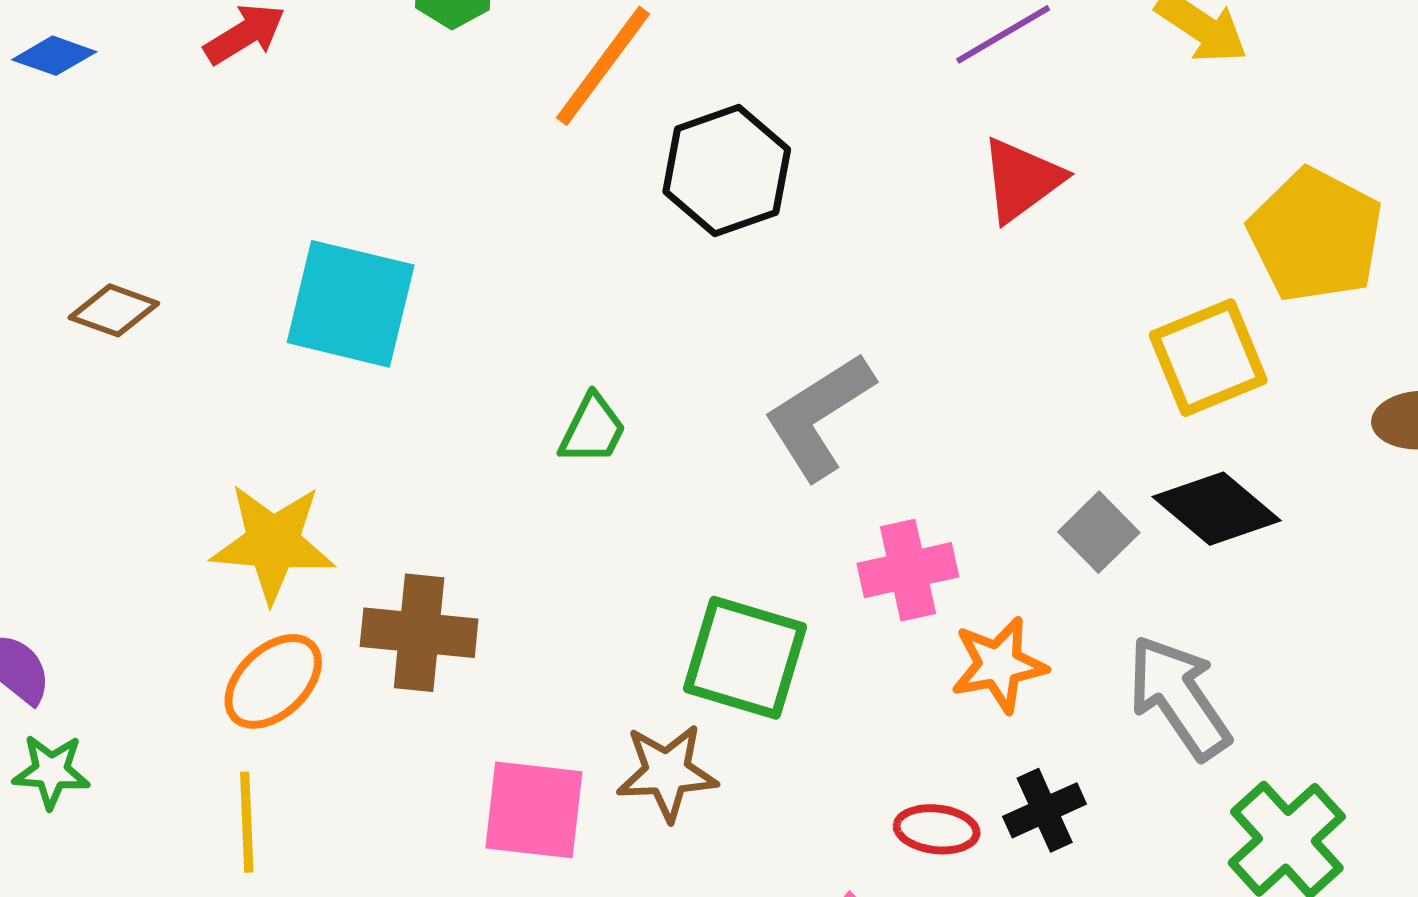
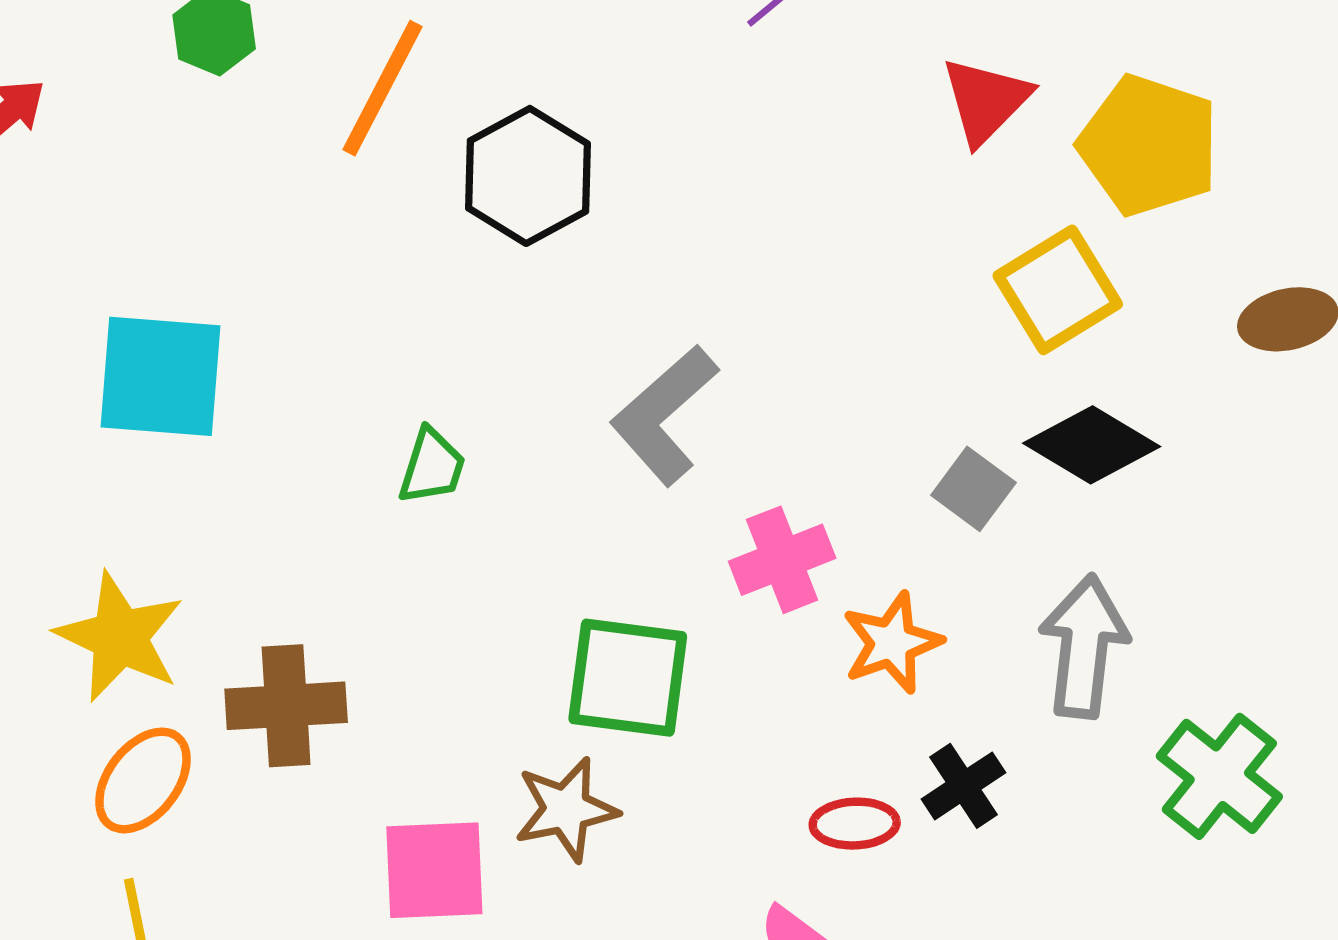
red triangle: (1022, 180) -> (986, 101), moved
yellow star: (273, 543) -> (120, 637), turned 30
gray arrow: (1179, 697) -> (1084, 646), turned 50

